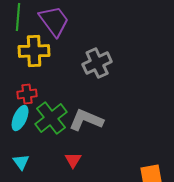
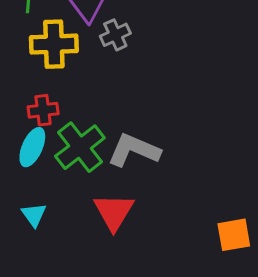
gray cross: (97, 63) -> (115, 35), moved, size x0.7
red triangle: (73, 160) -> (114, 212), size x1.6

